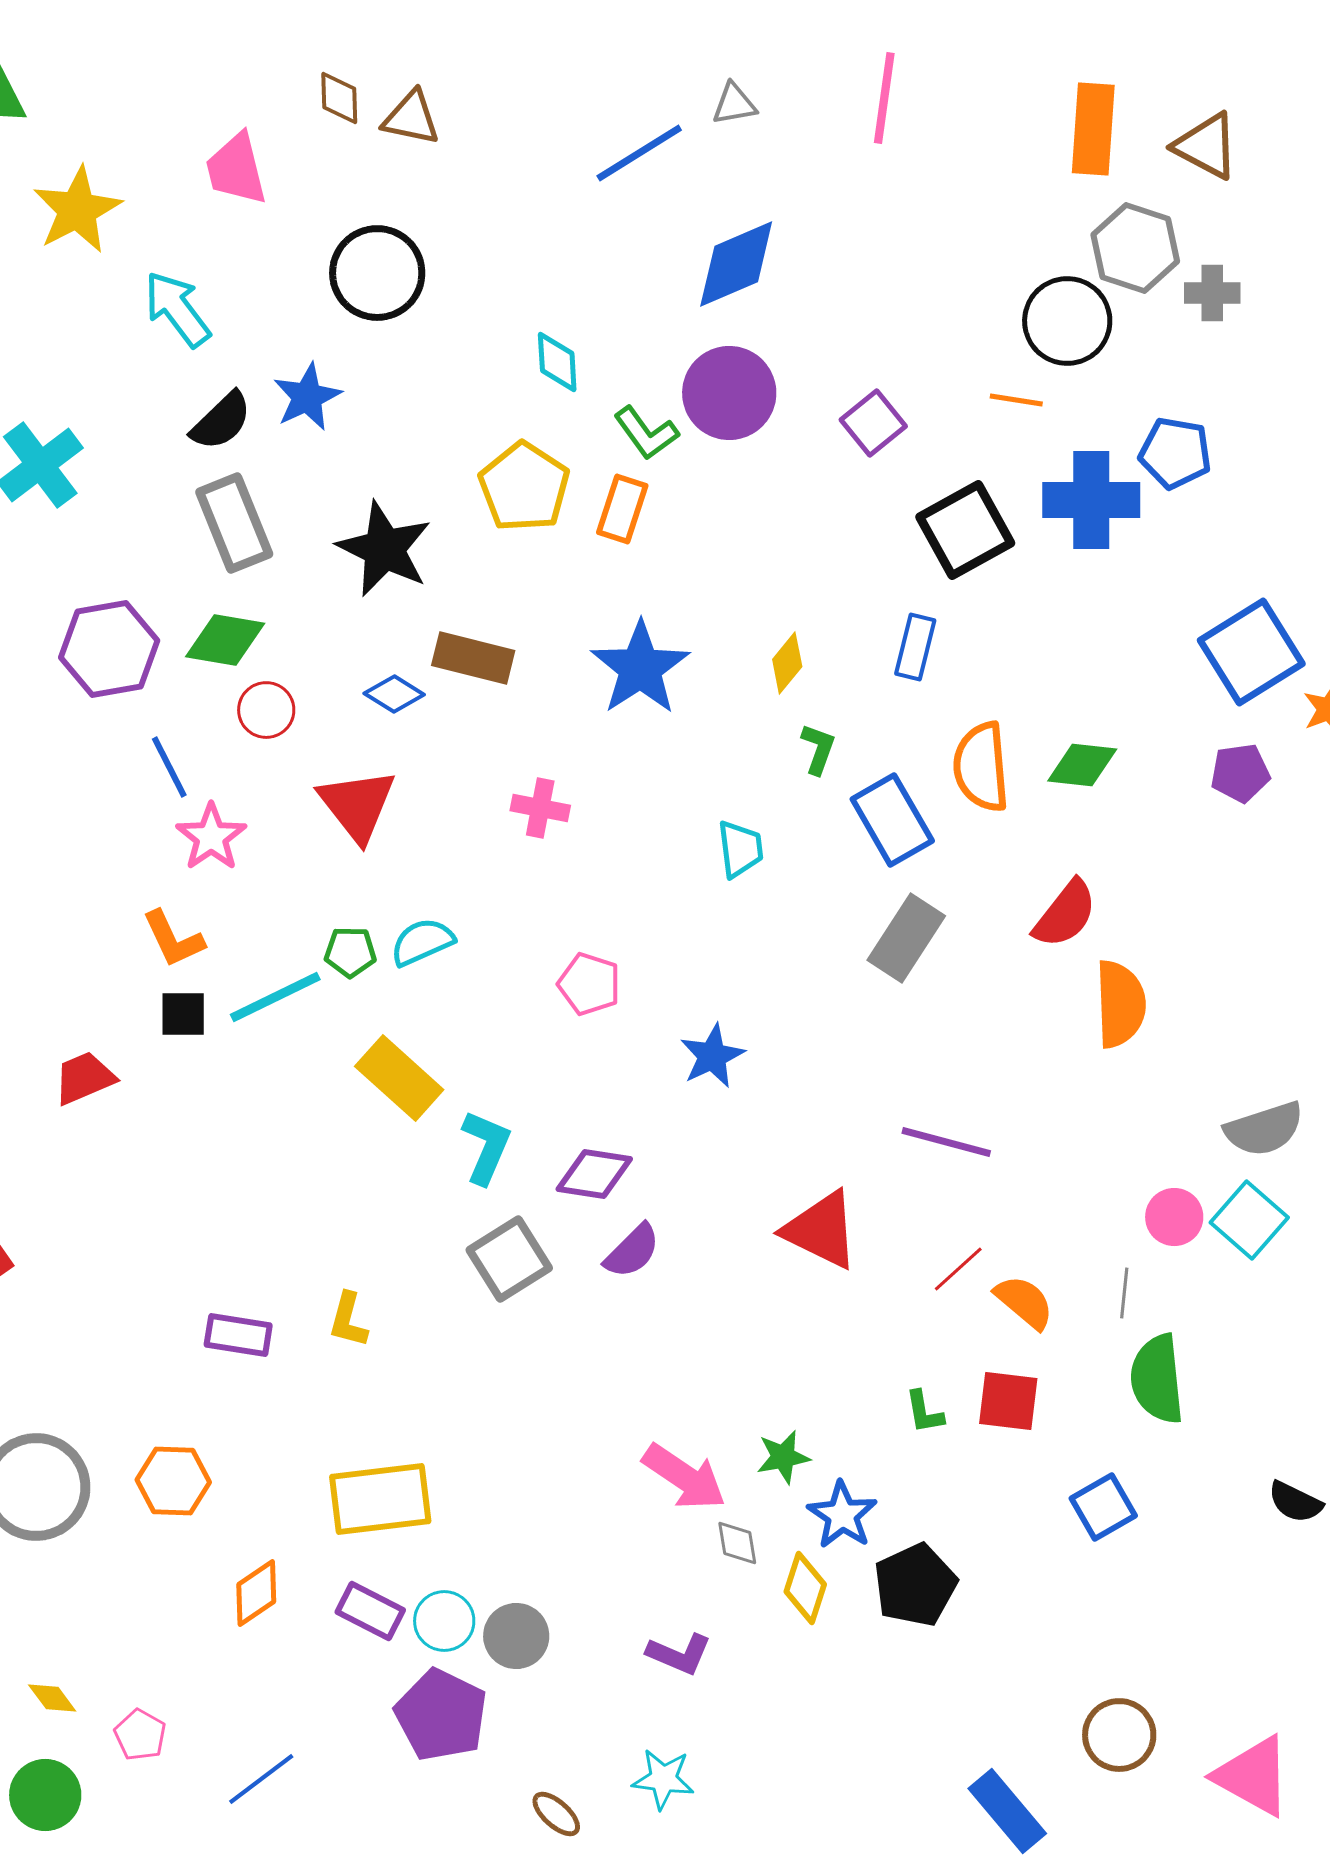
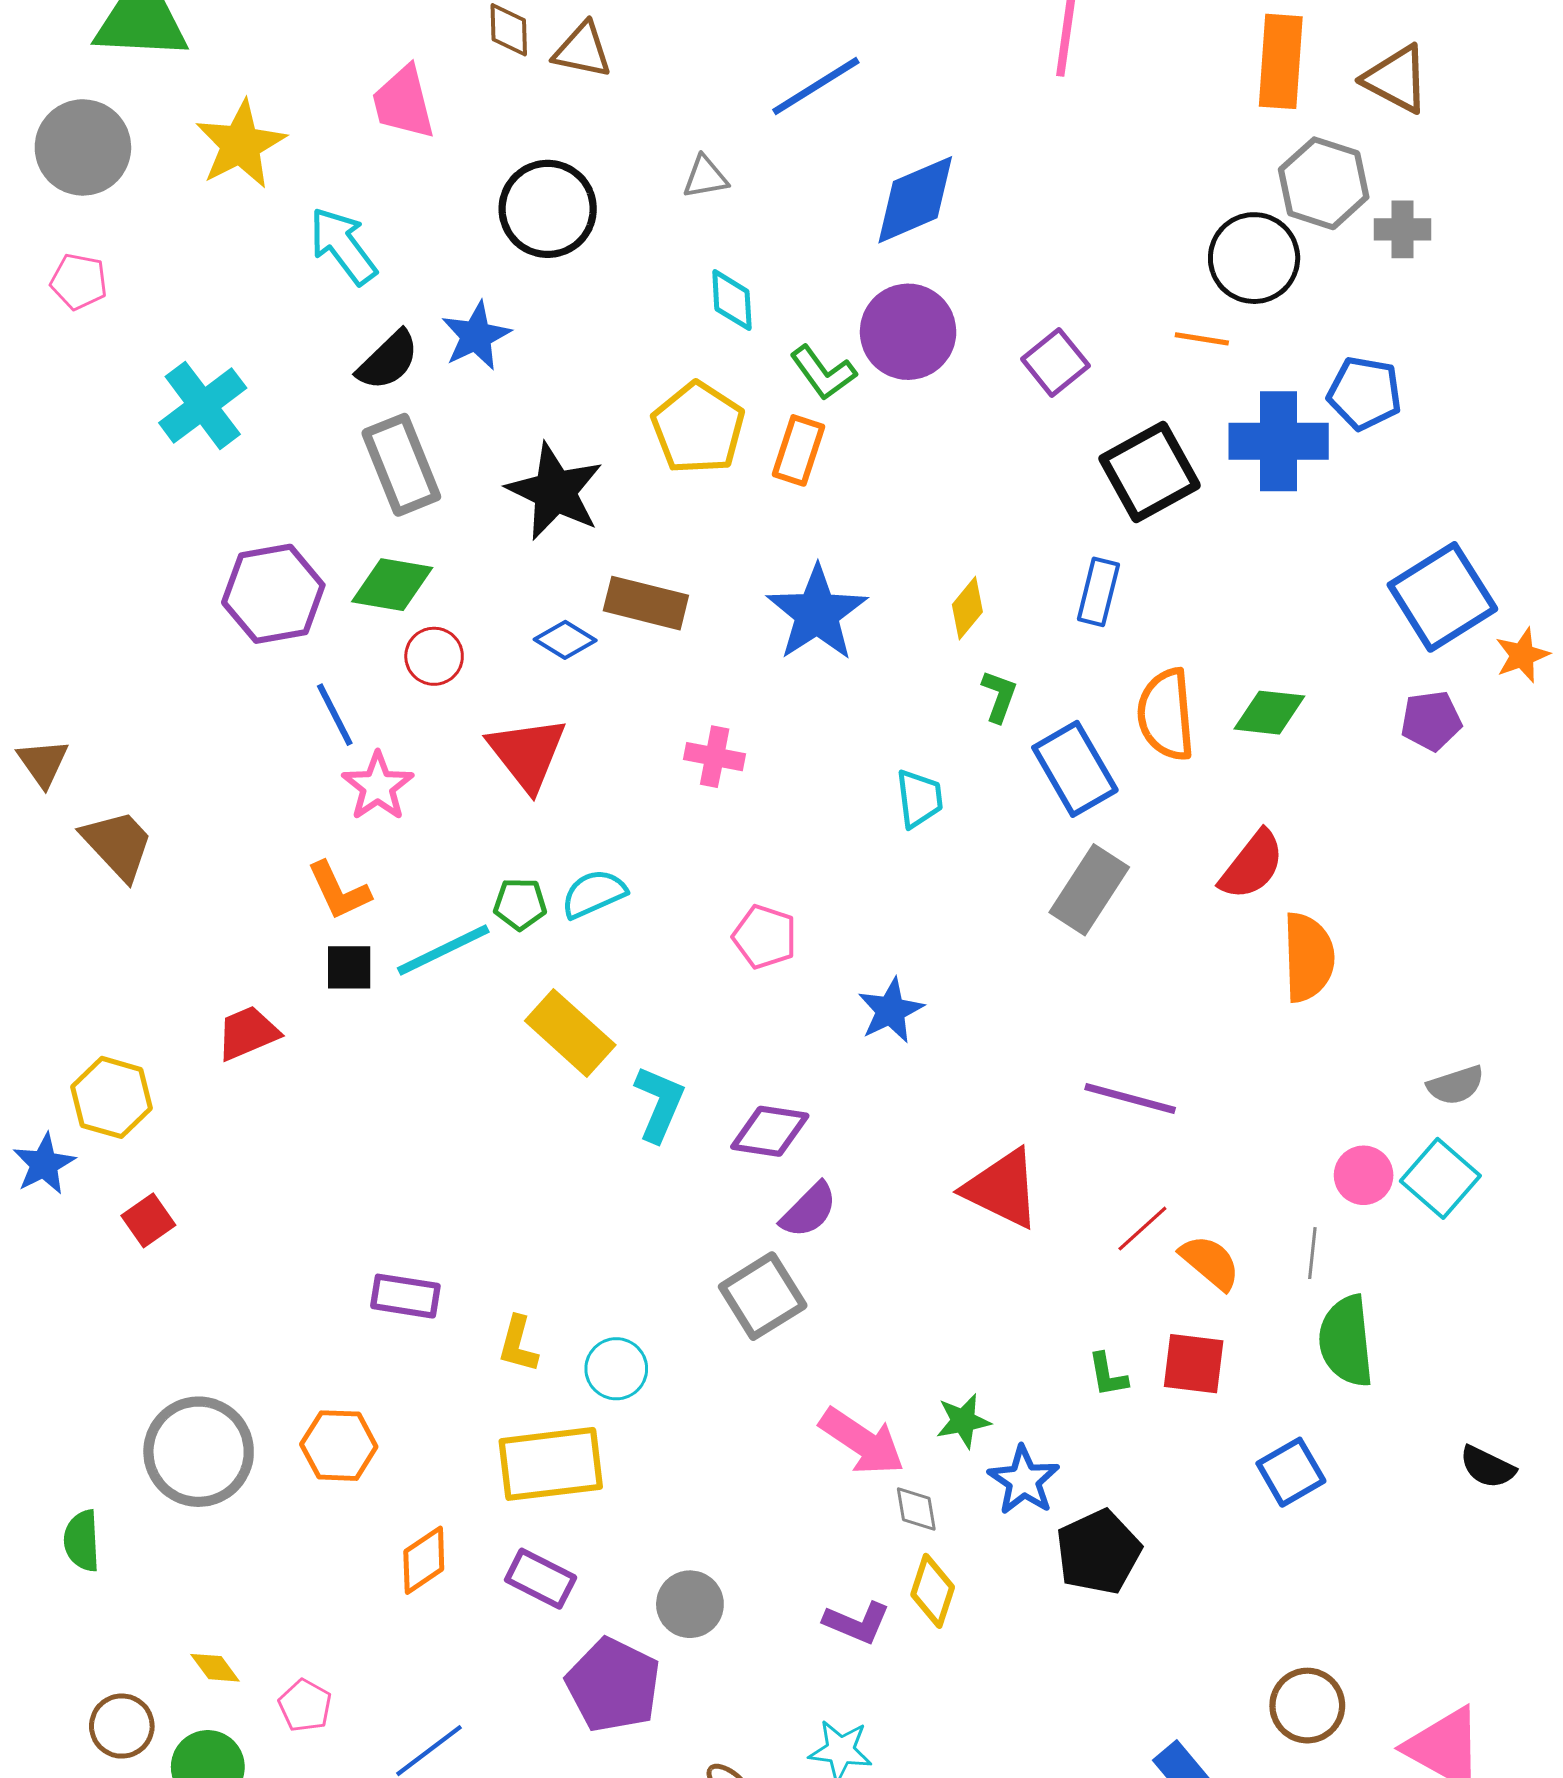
gray triangle: (734, 104) -> (705, 177), moved
gray semicircle: (1264, 1129) -> (1456, 1085), size x0.7
gray square: (509, 1259) -> (763, 1296), moved
yellow L-shape: (348, 1320) -> (518, 1344), moved
yellow diamond: (805, 1588) -> (933, 1591), moved
cyan circle: (444, 1621) -> (616, 1369), moved

